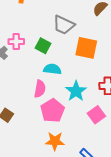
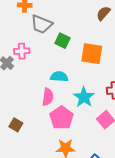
gray trapezoid: (64, 25) -> (42, 24), moved
green square: (43, 46) -> (63, 41), moved

